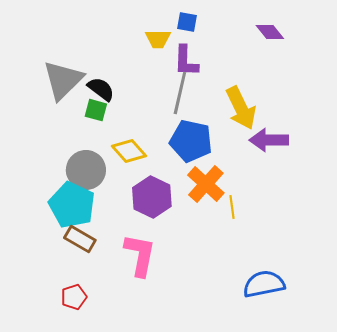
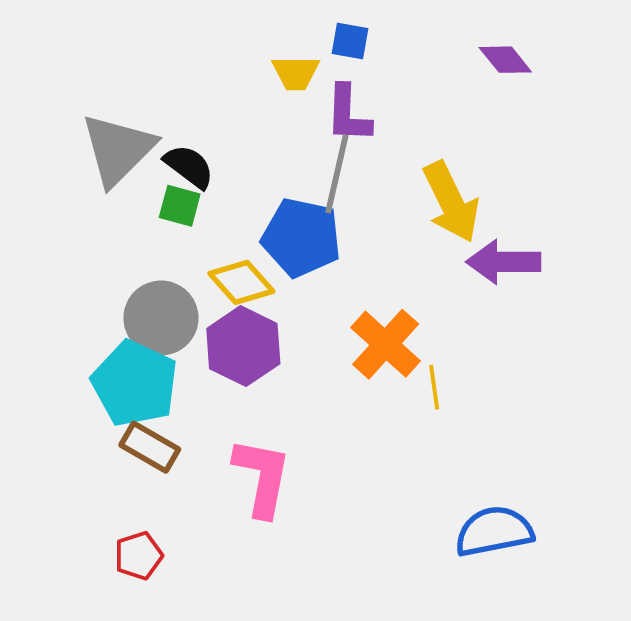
blue pentagon: (191, 141) -> (301, 238), moved
purple hexagon: (152, 197) -> (243, 346), moved

